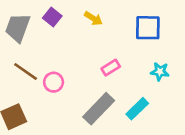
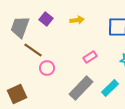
yellow arrow: (93, 18) -> (77, 20), turned -40
brown line: (26, 72) -> (33, 50), moved

